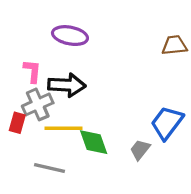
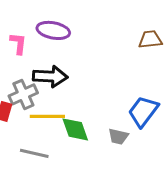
pink L-shape: (32, 71) -> (18, 43), moved
gray trapezoid: (140, 150) -> (118, 136), turned -115

